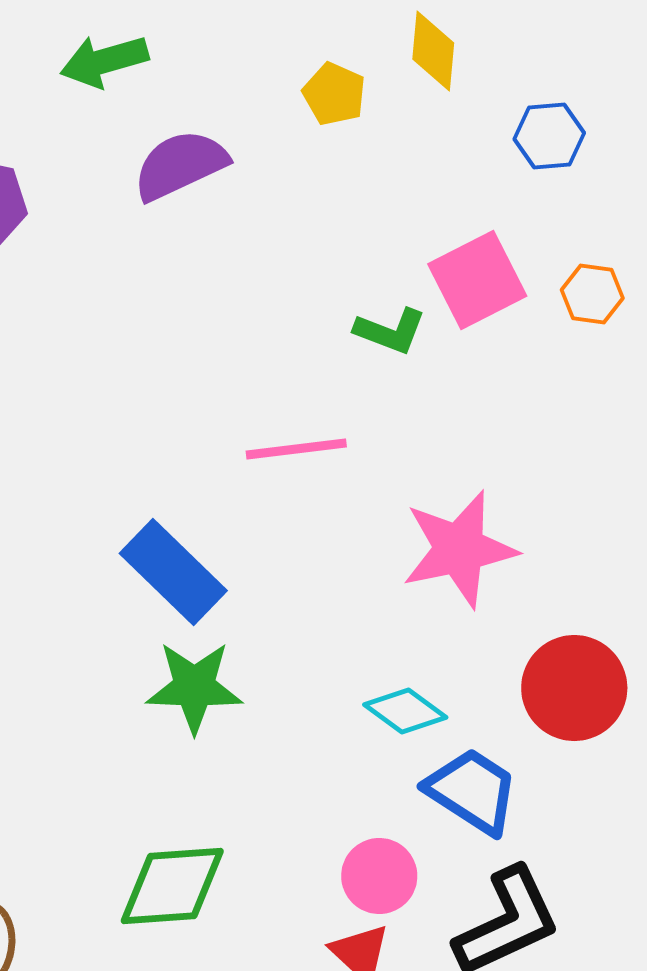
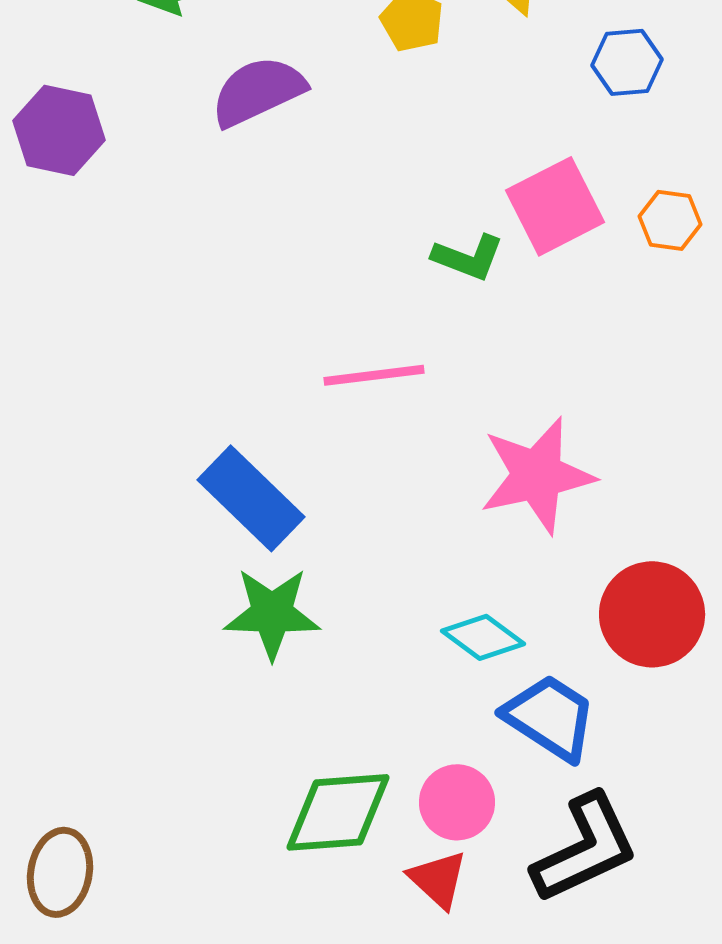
green diamond: (172, 886) -> (338, 812), moved

